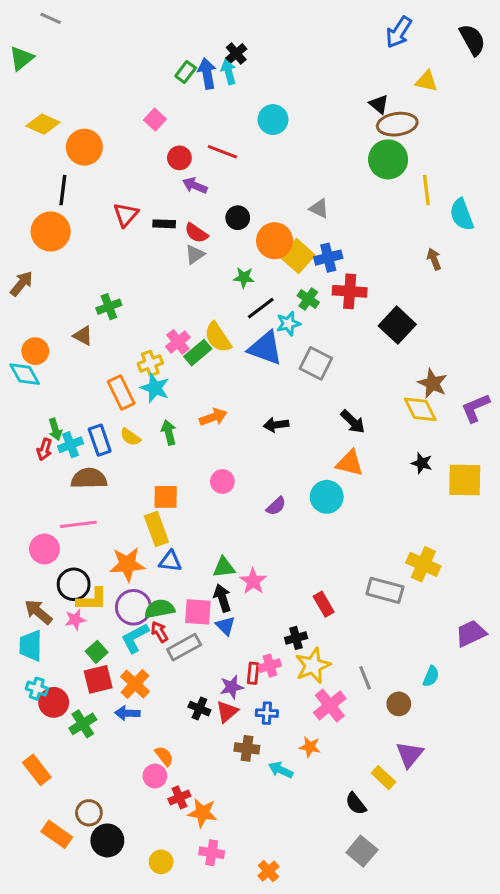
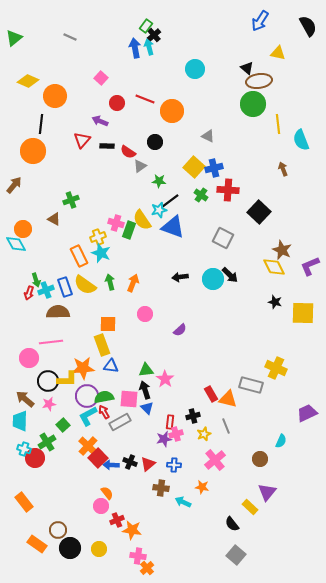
gray line: (51, 18) -> (70, 37), moved
green rectangle: (186, 72) -> (146, 26), moved
cyan circle: (273, 120) -> (195, 69), moved
purple arrow: (195, 185) -> (100, 121), moved
orange circle: (275, 241) -> (172, 111), moved
gray triangle: (195, 255) -> (140, 166), moved
cyan star: (288, 324) -> (159, 210), moved
pink cross: (178, 342) -> (116, 223), turned -35
green rectangle: (198, 353) -> (129, 230), turned -30
gray square: (316, 363) -> (223, 238), moved
orange arrow: (213, 417) -> (133, 283), moved, turned -48
yellow semicircle: (130, 437) -> (85, 285), size x1.6
orange triangle: (350, 463) -> (228, 399), moved
cyan circle: (327, 497) -> (213, 279), moved
yellow L-shape: (92, 600) -> (67, 379), moved
yellow star: (313, 666) -> (204, 434), size x0.6
red rectangle: (253, 673) -> (170, 422), moved
gray line: (365, 678) -> (226, 426), moved
red square: (98, 679) -> (98, 458), moved, turned -30
purple star: (232, 687) -> (164, 439), moved
blue arrow: (127, 713) -> (111, 465), moved
green cross: (83, 724) -> (47, 442), moved
yellow circle: (161, 862) -> (99, 549), moved
orange cross: (268, 871) -> (147, 568), moved

